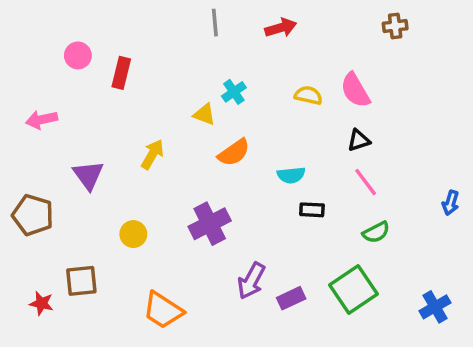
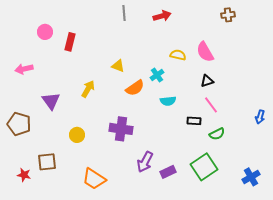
cyan cross: (234, 92) -> (157, 75), moved
black rectangle: (312, 210) -> (194, 121), moved
purple cross: (210, 224) -> (121, 129), turned 35

